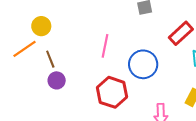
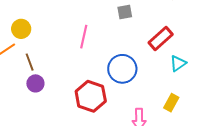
pink line: (105, 46) -> (84, 37), moved

